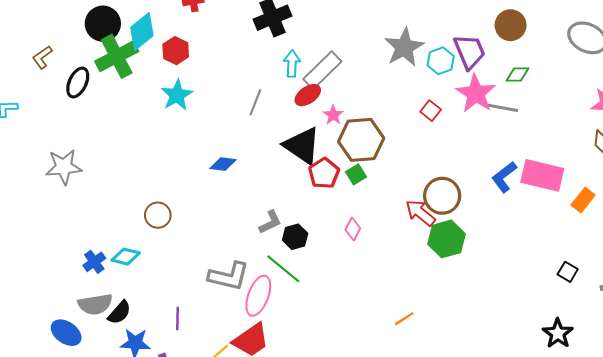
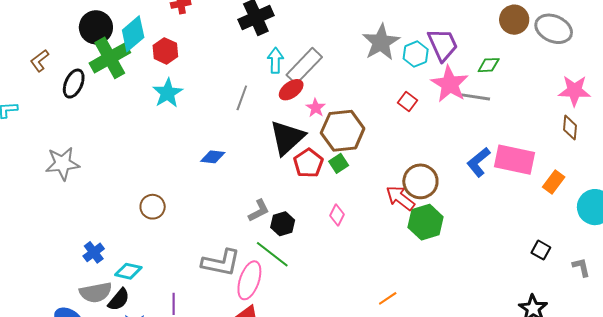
brown circle: (511, 25) -> (514, 20), moved
black triangle: (302, 146) -> (287, 138), turned 45
cyan diamond: (126, 257) -> (128, 271), moved

